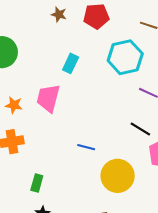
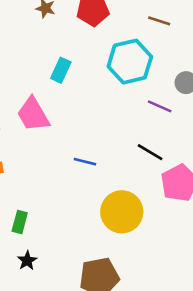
pink trapezoid: (48, 98) -> (33, 114), turned -44
blue line: (86, 147) -> (85, 162), moved

